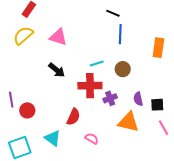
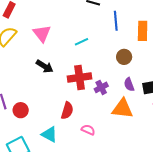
blue line: (120, 34) -> (116, 21), moved
pink triangle: (58, 37) -> (42, 33), turned 42
cyan line: (97, 63) -> (81, 42), moved
brown circle: (123, 69) -> (124, 57), moved

